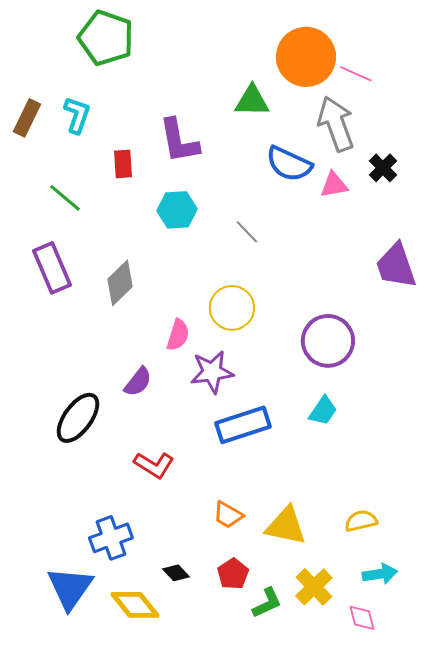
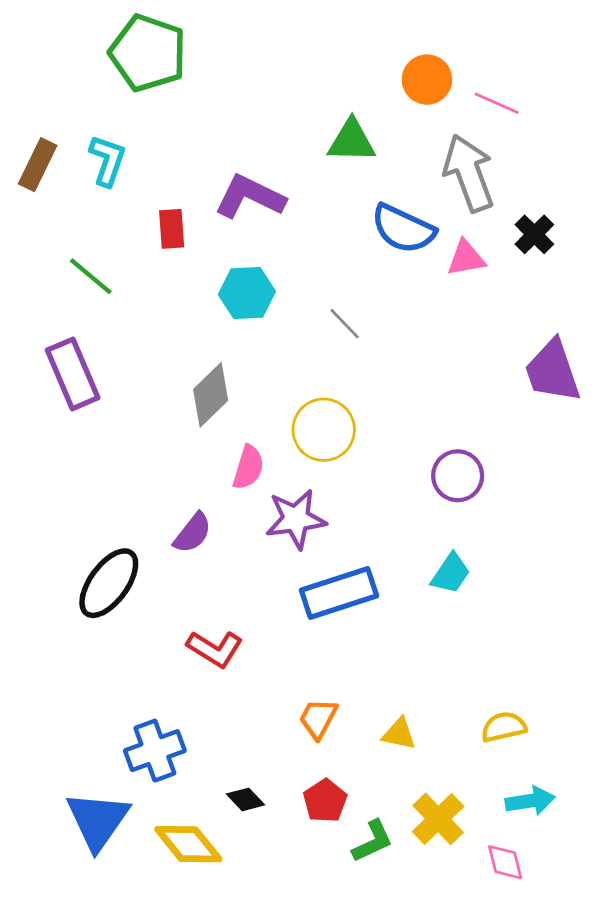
orange circle: (306, 57) -> (427, 80), size x0.6
purple L-shape: (179, 141) -> (250, 197), turned 126
gray diamond: (120, 283) -> (211, 395), moved
purple circle: (328, 341) -> (458, 476), size x0.7
orange trapezoid: (228, 515) -> (318, 719), turned 88
yellow triangle: (286, 526) -> (399, 734), size x0.6

